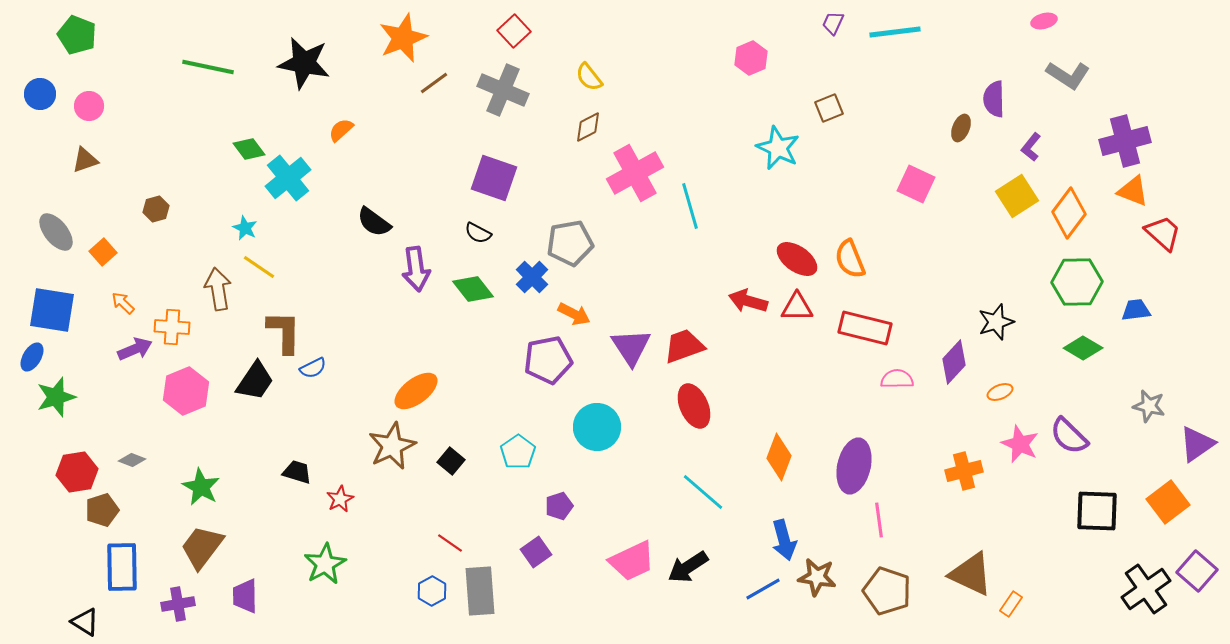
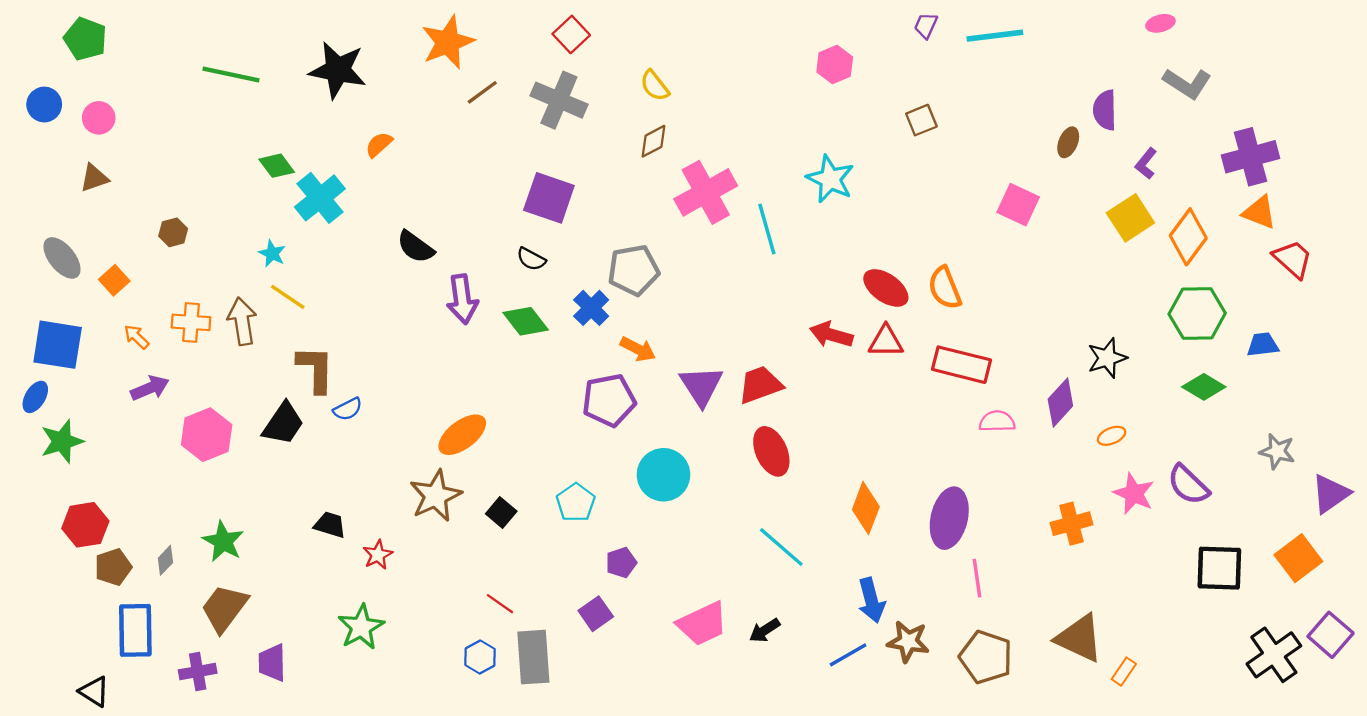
cyan star: (778, 148) -> (830, 179), moved
orange cross: (172, 327) -> (191, 322), moved
gray diamond: (132, 460) -> (165, 560), moved, turned -68
black arrow: (688, 567) -> (765, 630), size x0.7

